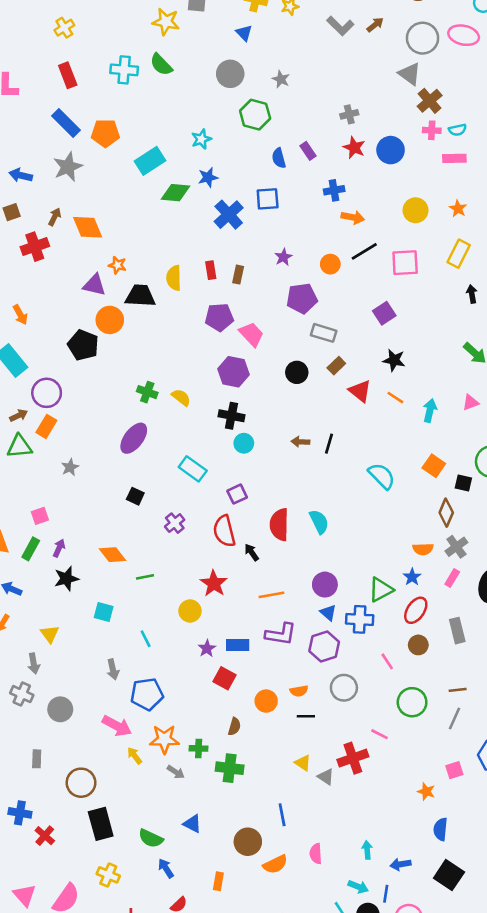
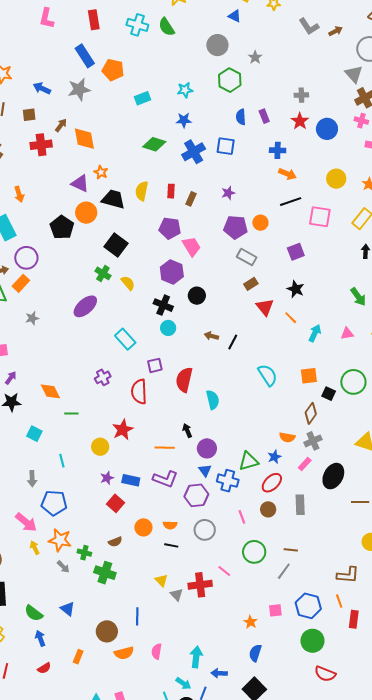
blue triangle: (244, 33) -> (235, 16), turned -32
cyan rectangle: (150, 161) -> (142, 98), size x0.7
green diamond: (175, 193) -> (154, 144), moved
orange circle: (330, 264) -> (260, 223), moved
black circle: (297, 372) -> (197, 296), moved
orange square: (434, 466) -> (309, 376), turned 36
black square: (135, 496) -> (116, 245), moved, size x1.6
red semicircle: (279, 525) -> (184, 380), moved
black arrow: (252, 552) -> (187, 431), moved
brown semicircle: (234, 727) -> (115, 542), turned 40
cyan arrow: (367, 850) -> (196, 657), size x1.5

